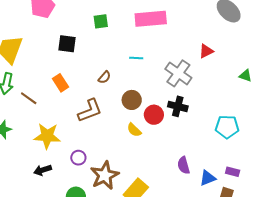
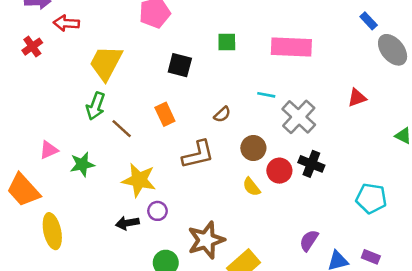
gray cross: (178, 73) -> (299, 117), moved
purple circle: (78, 158) -> (157, 211), moved
purple semicircle: (184, 165) -> (309, 240), turned 42

